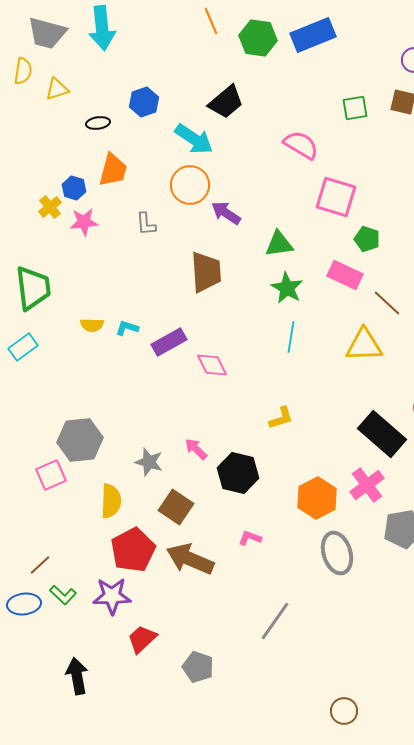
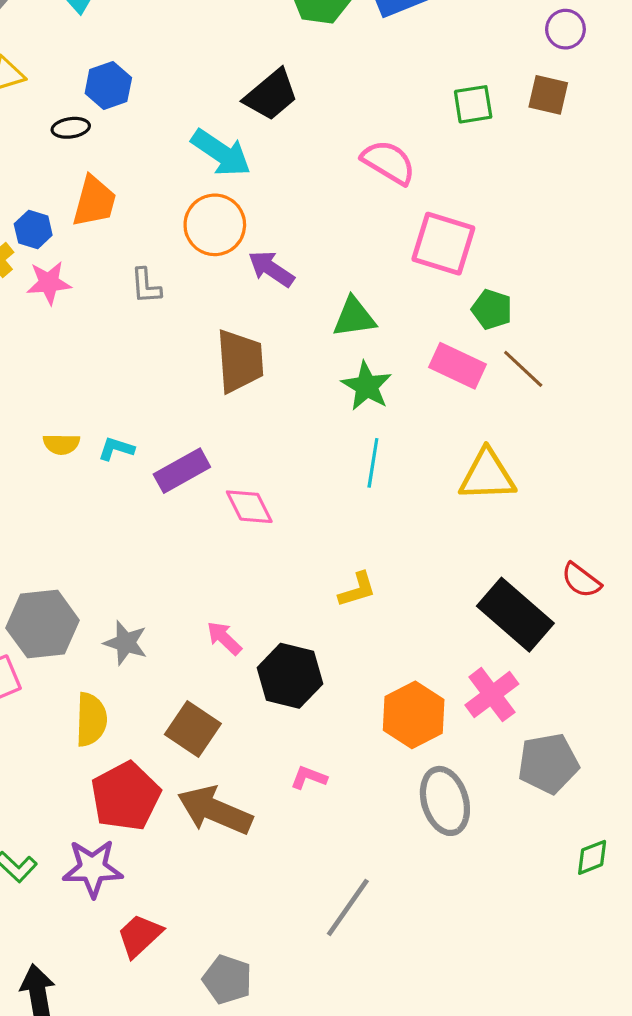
blue hexagon: (144, 102) -> (108, 86), moved
brown line: (387, 303) -> (523, 369), moved
gray star: (149, 462) -> (126, 643), moved

